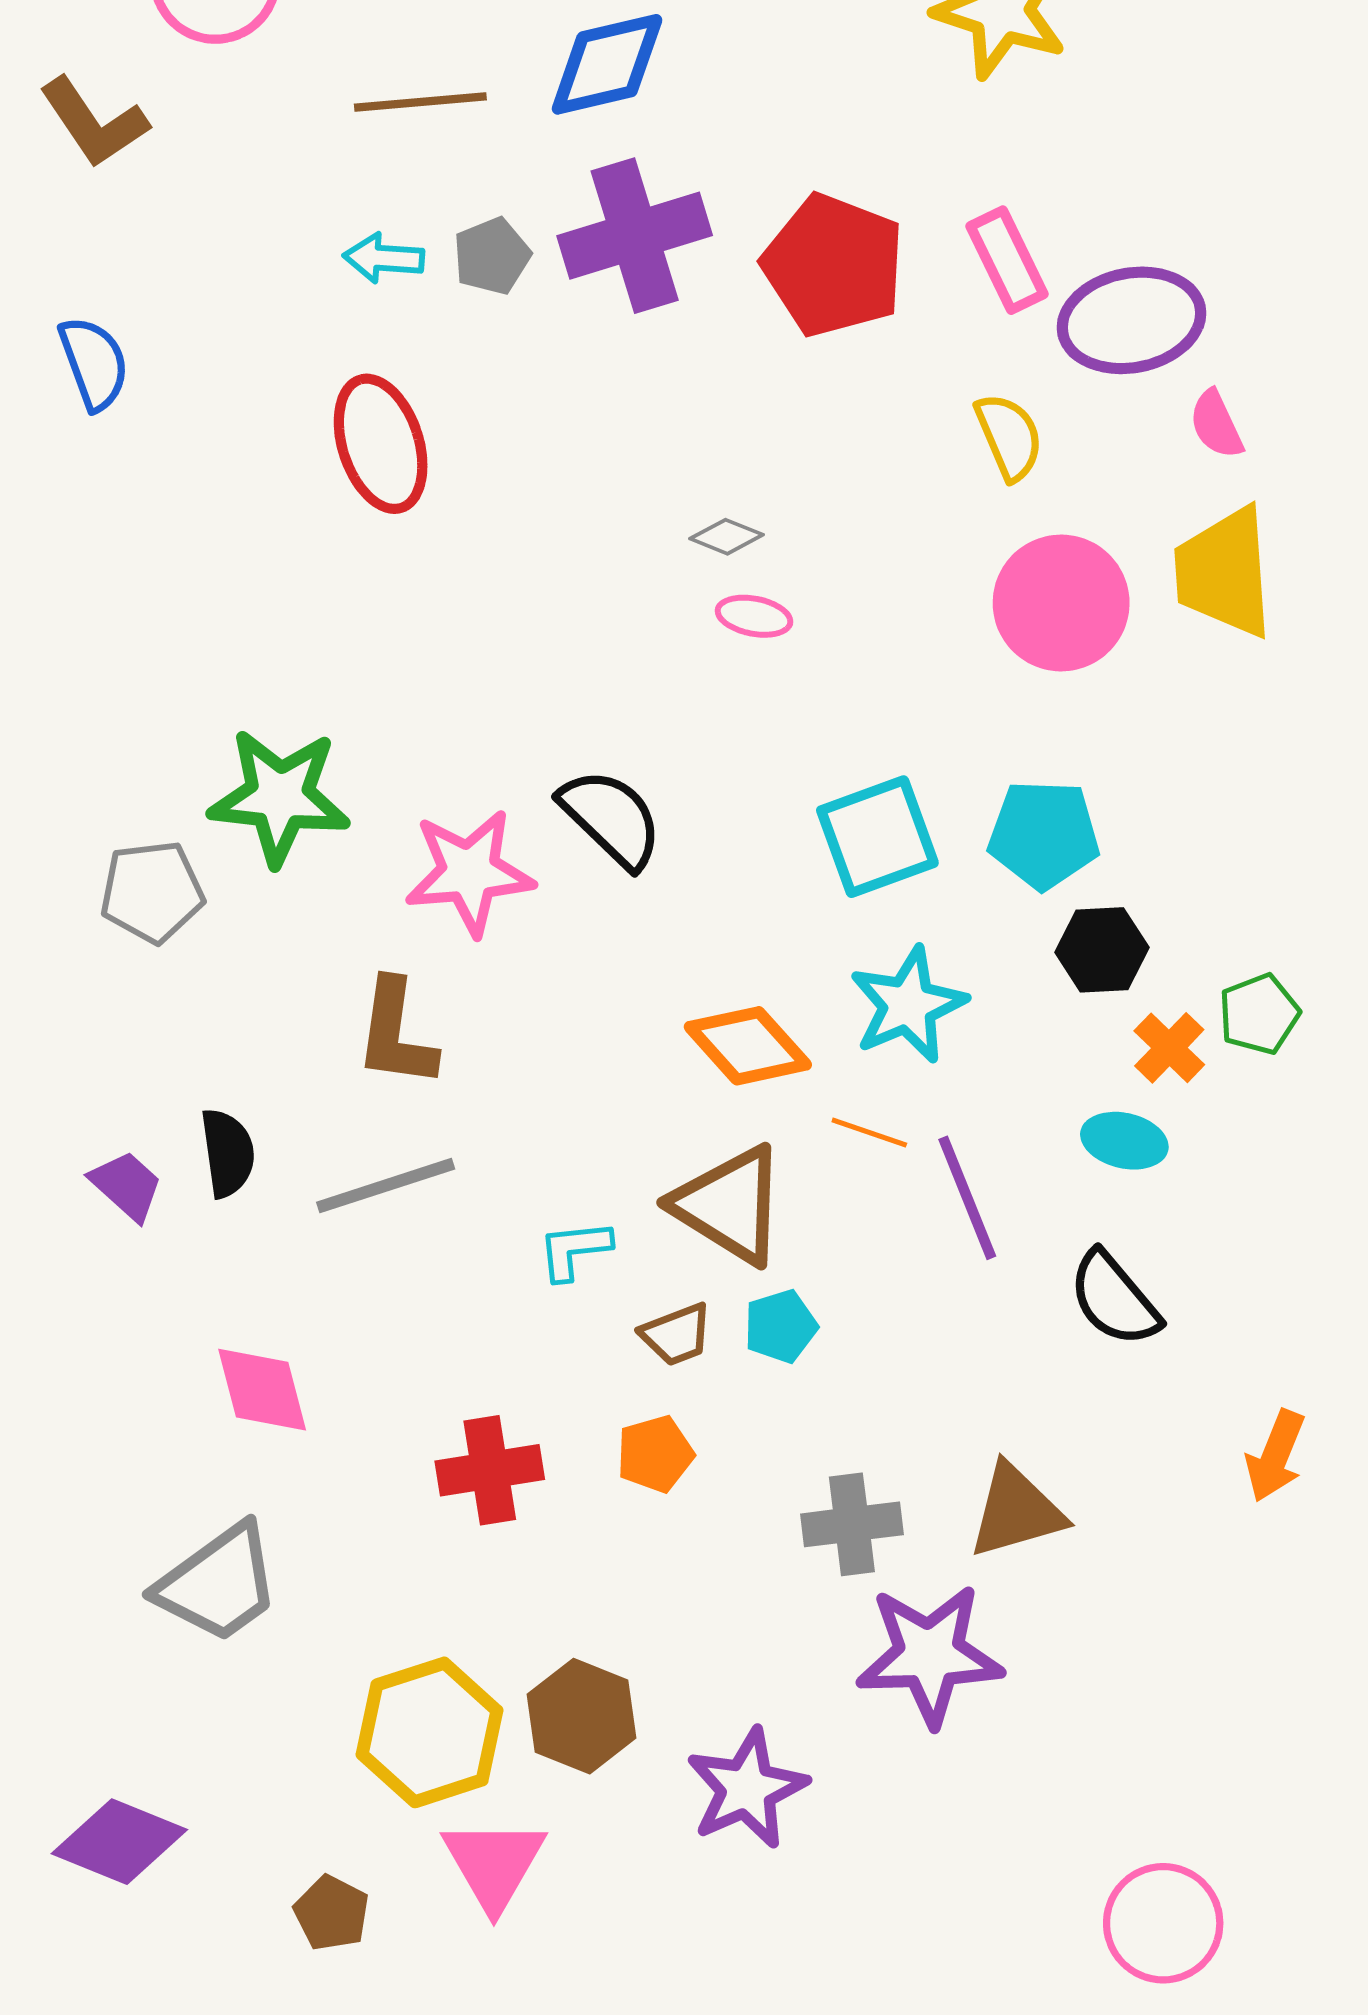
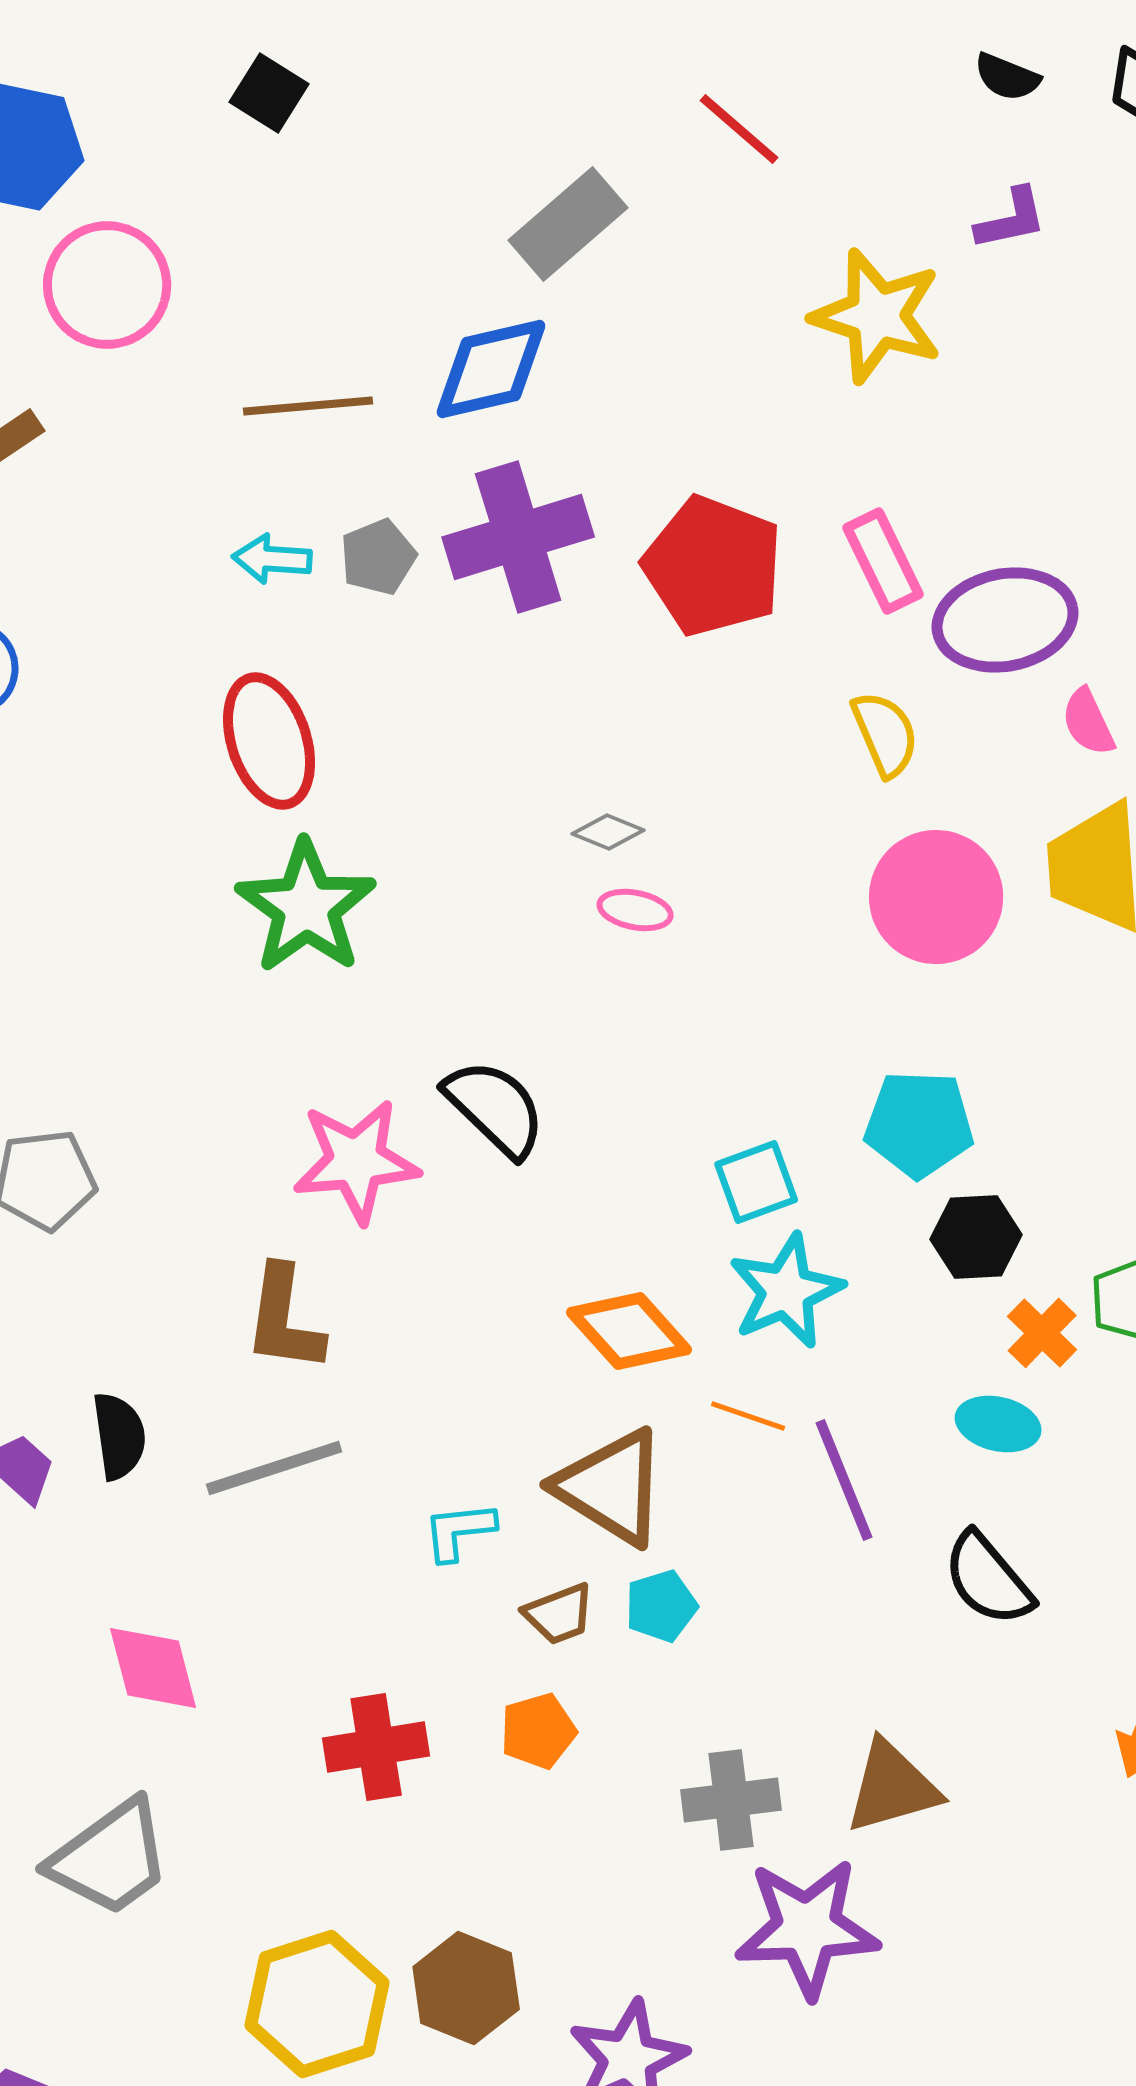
green star: (280, 797) -> (306, 907), moved, turned 30
cyan square: (877, 837) -> (756, 1182), moved, size x0.7

